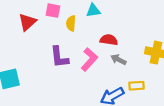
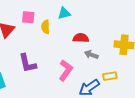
purple L-shape: (59, 57) -> (27, 63), moved
pink L-shape: (89, 59) -> (66, 70), moved

